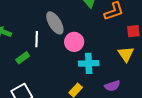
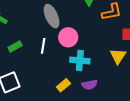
white line: (37, 39) -> (43, 46), moved
purple semicircle: (112, 86) -> (89, 85), moved

